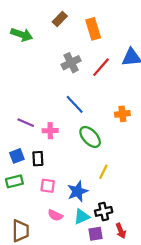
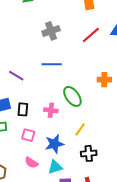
gray cross: (71, 63) -> (51, 31), moved
blue line: (75, 104) -> (52, 64), moved, turned -54
pink cross: (50, 131) -> (51, 110), moved
black cross: (104, 211) -> (89, 153), moved

